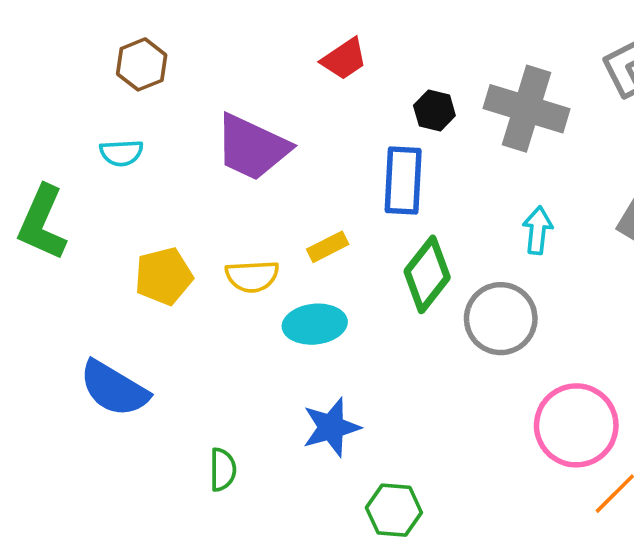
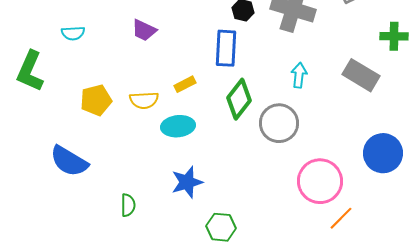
purple trapezoid: (252, 147) -> (144, 30), size x0.6

